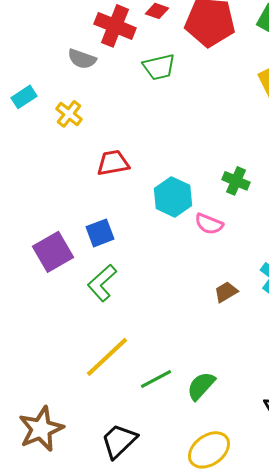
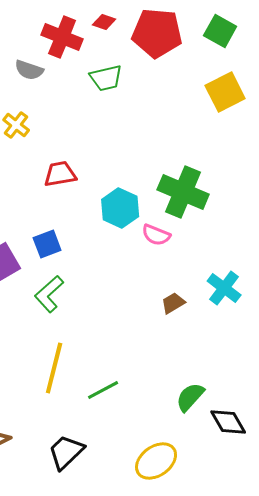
green cross: (236, 181) -> (183, 192), size x1.8
yellow line: (107, 357) -> (54, 368), turned -33
green semicircle: (201, 386) -> (190, 397), moved

